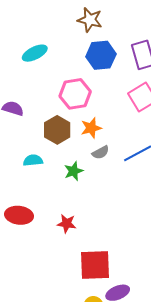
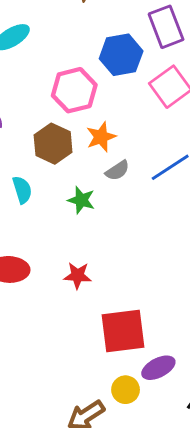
blue hexagon: (101, 55) -> (121, 55), moved
cyan semicircle: (33, 160) -> (22, 190), turned 84
green star: (74, 171) -> (81, 200), turned -30

